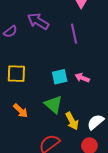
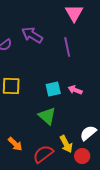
orange arrow: (21, 111) -> (15, 144), moved
yellow arrow: (72, 121) -> (66, 144), moved

